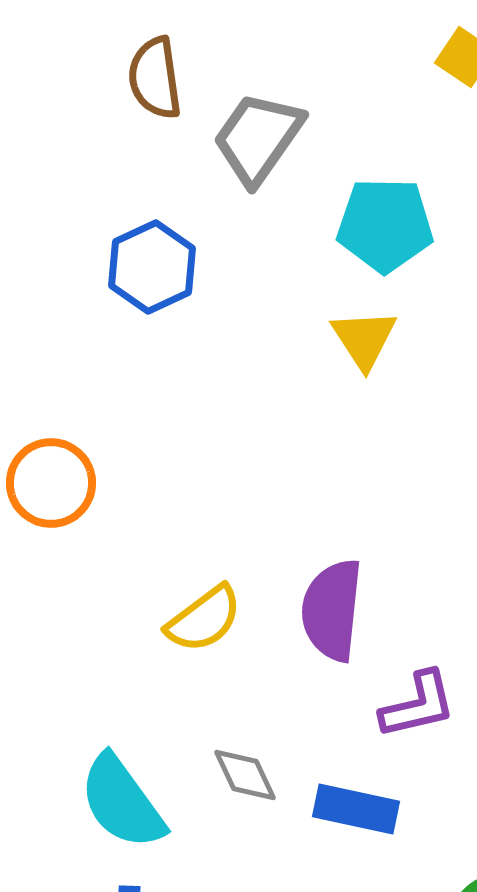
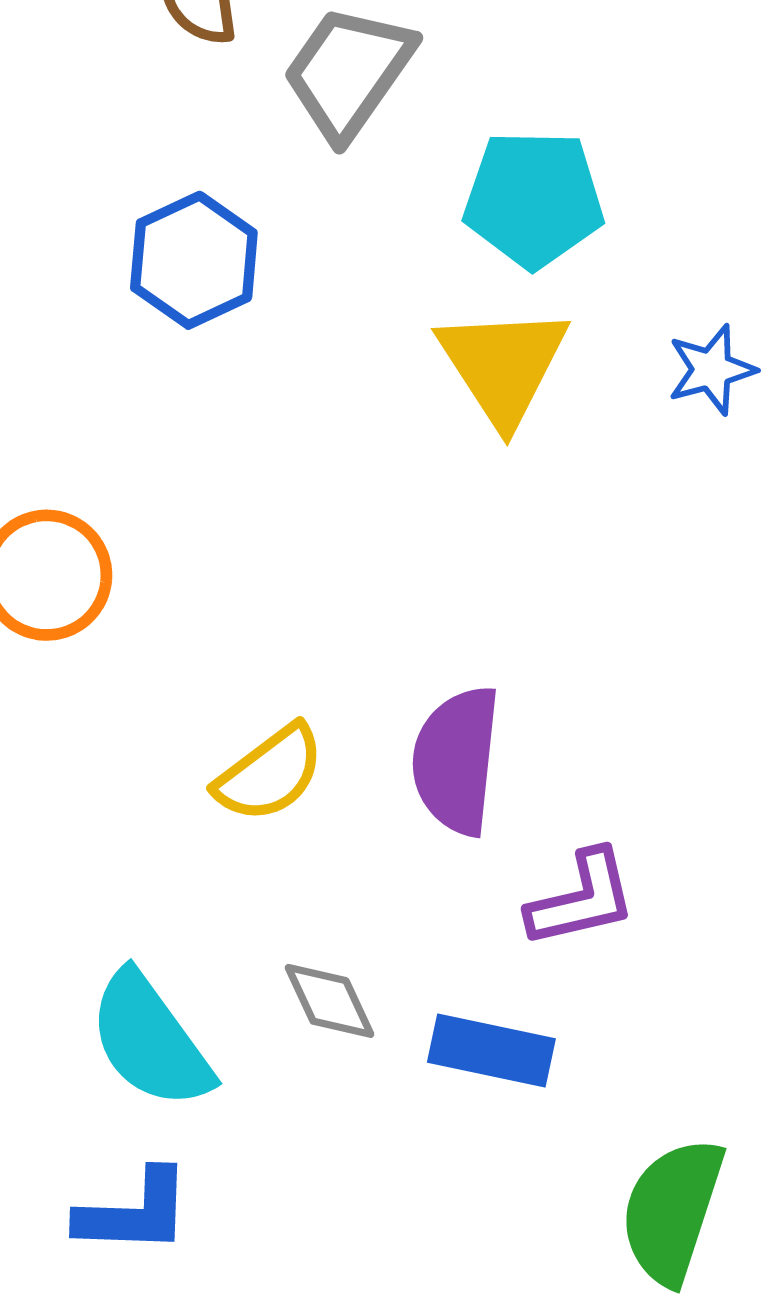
yellow triangle: (364, 339) -> (503, 365), size x1.4

